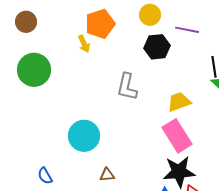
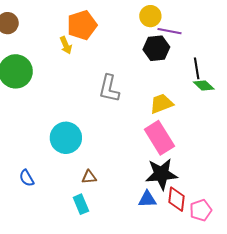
yellow circle: (150, 15) -> (150, 16), moved
black hexagon: (157, 47) -> (156, 48), moved

